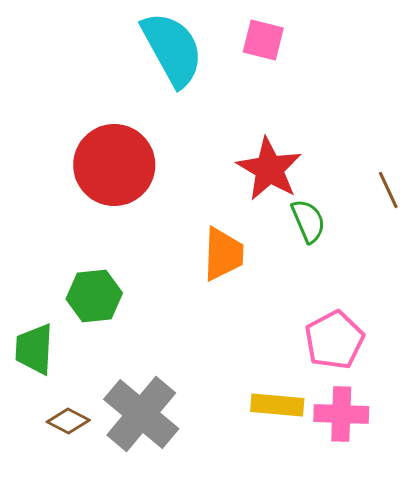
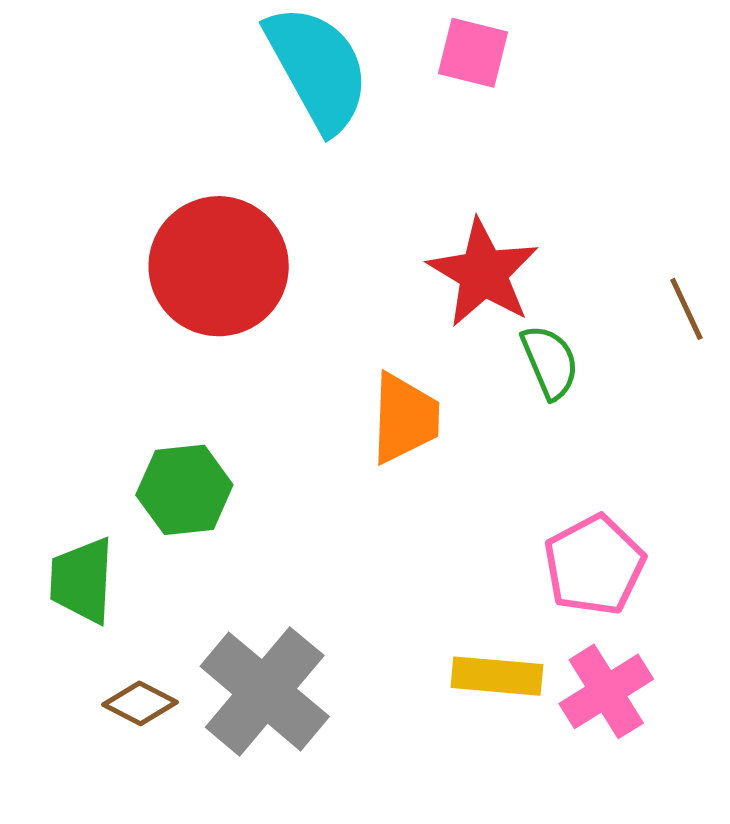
pink cross: (341, 414) -> (606, 691), turned -34

